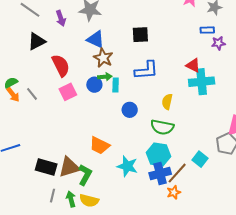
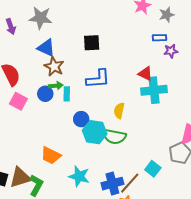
pink square: (68, 92) -> (18, 101), turned -36
cyan hexagon: (158, 155) -> (95, 132), moved

